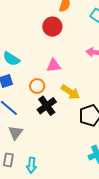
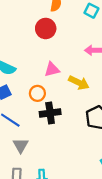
yellow arrow: (70, 92) -> (79, 83), moved
black cross: (47, 106) -> (50, 113), turned 36

